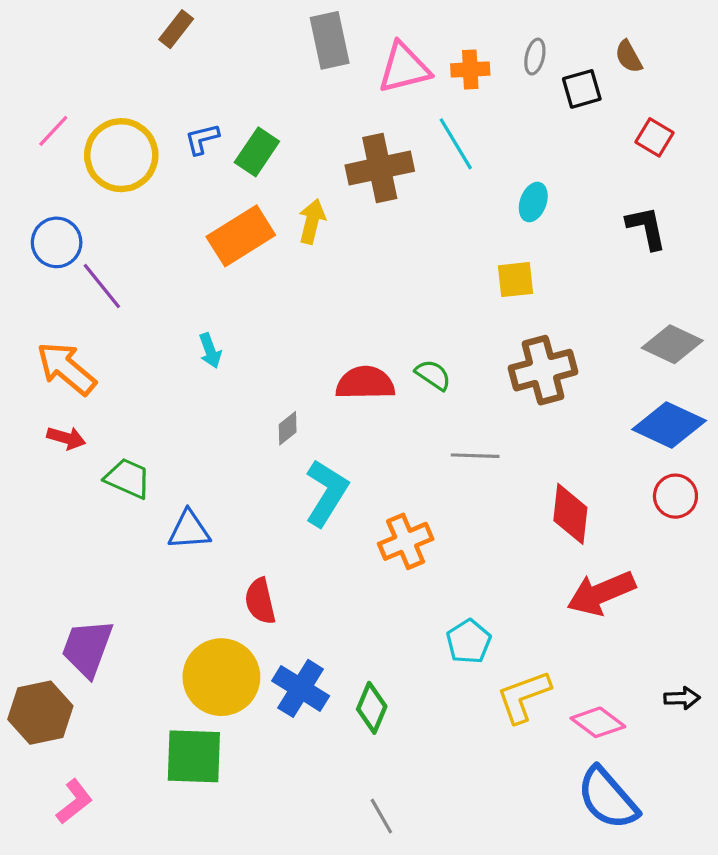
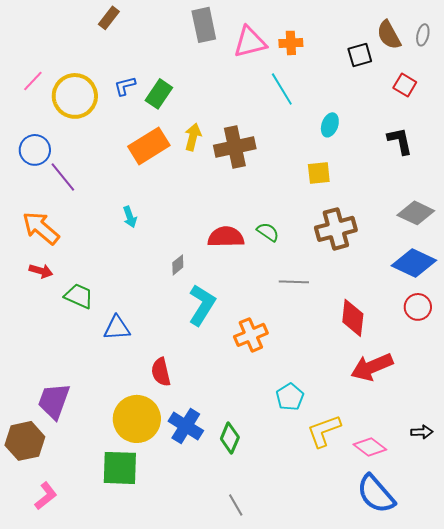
gray ellipse: (535, 57) -> (423, 35), moved
brown semicircle: (629, 57) -> (389, 35), size x1.4
brown cross: (380, 168) -> (235, 147), moved

